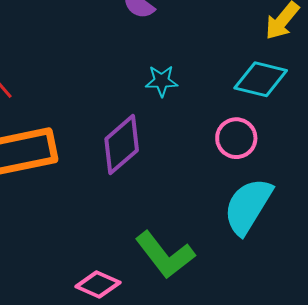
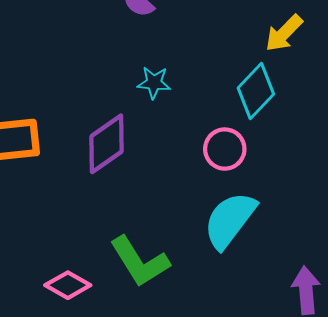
cyan diamond: (261, 79) -> (256, 91), turned -66

